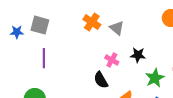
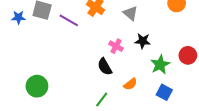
gray triangle: (117, 28) -> (130, 13), moved
purple line: (44, 58) -> (69, 20), moved, turned -60

